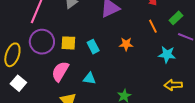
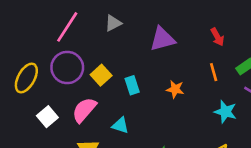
yellow square: (68, 43) -> (101, 75), turned 35
white square: (18, 83) -> (47, 117), moved

